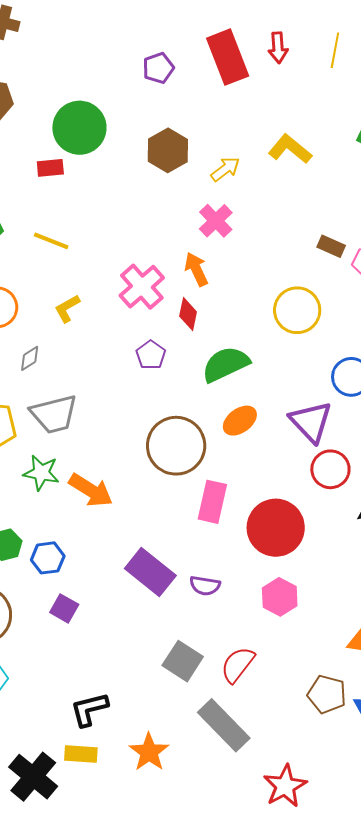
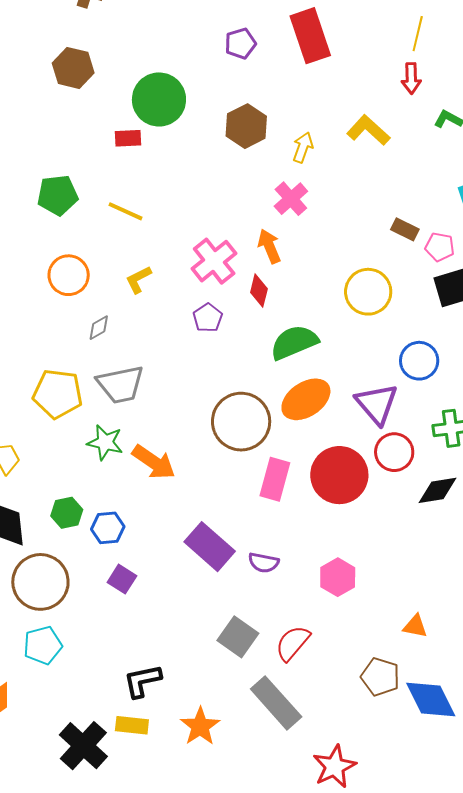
red arrow: (278, 48) -> (411, 78), moved
yellow arrow: (225, 169) -> (303, 147), turned -36
purple pentagon: (151, 355) -> (208, 318), moved
orange ellipse: (240, 421) -> (306, 399), size x1.4
red circle: (276, 528) -> (339, 475), moved

